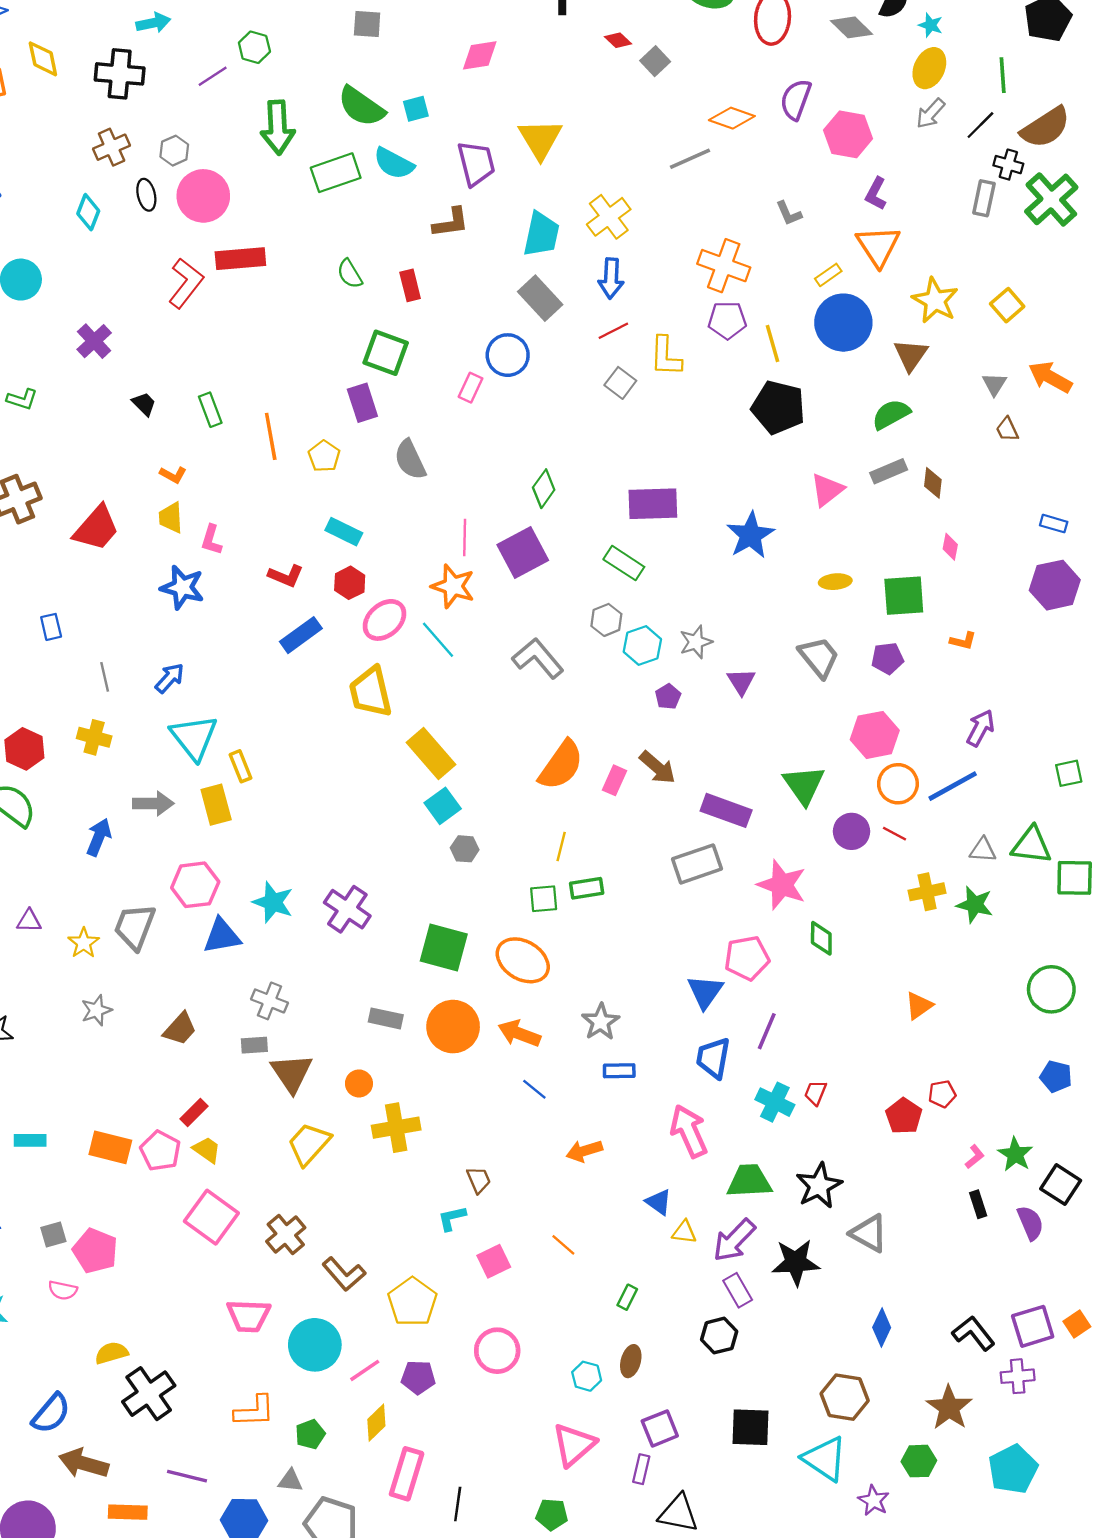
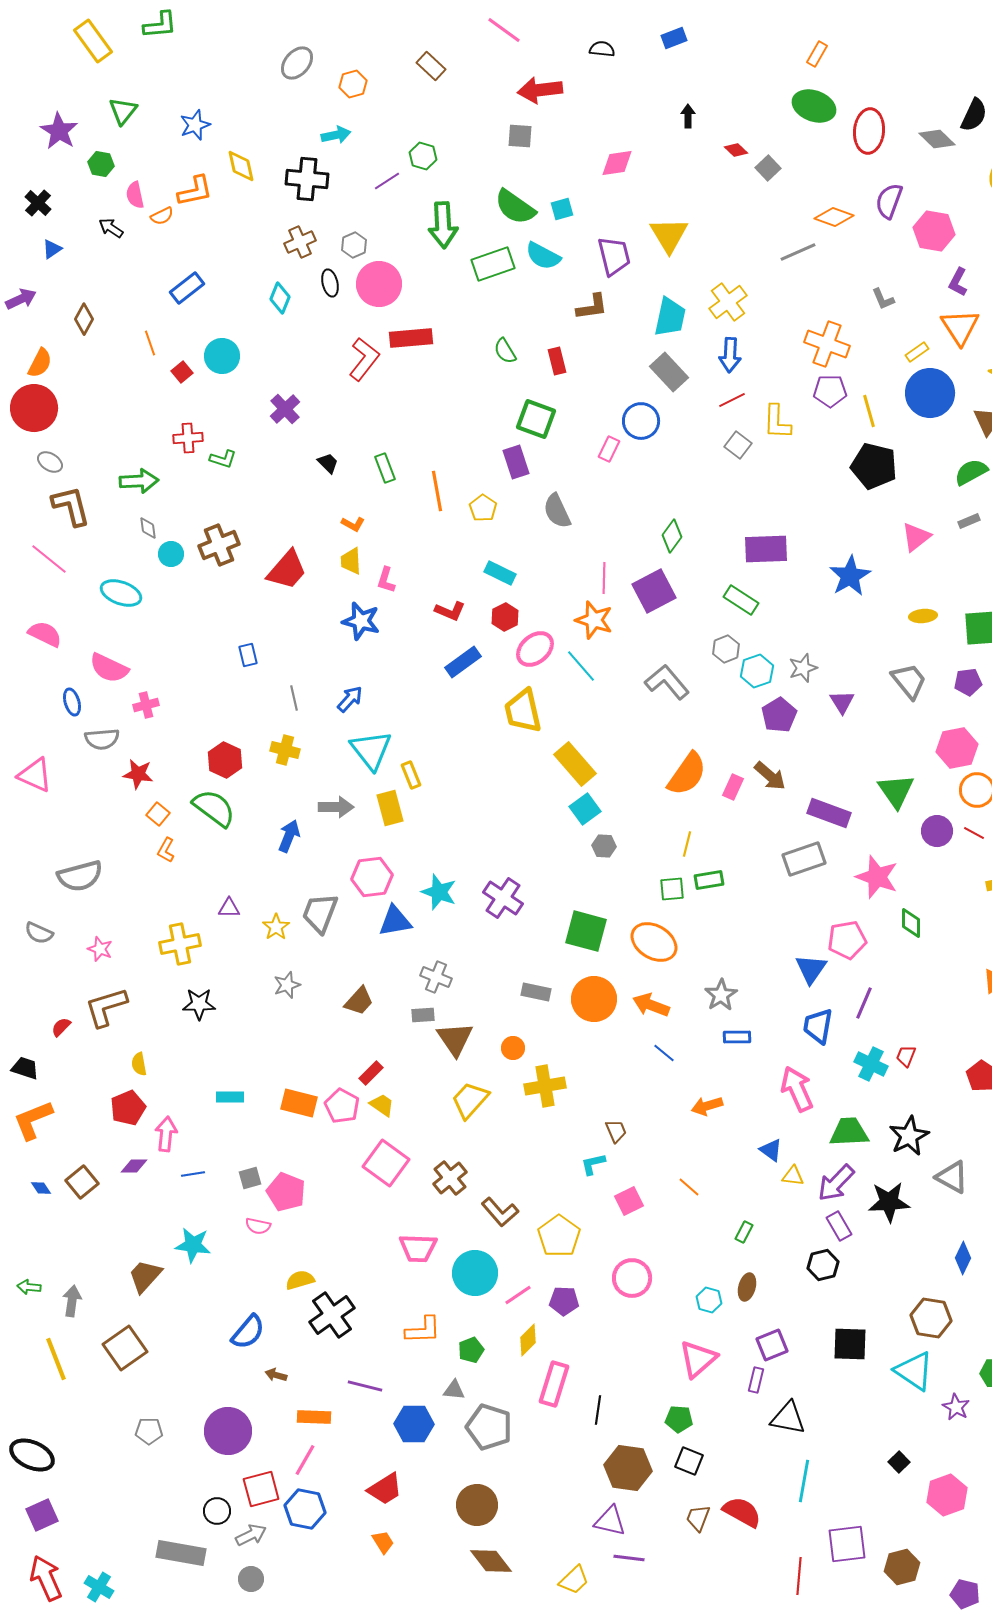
gray rectangle: (889, 471) -> (969, 521), size x0.7
purple pentagon: (668, 697) -> (779, 715), size x1.6
brown arrow: (84, 1463) -> (276, 1375), size x0.5

